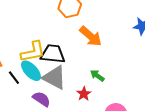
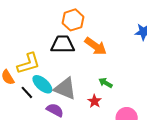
yellow L-shape: (33, 52) -> (29, 63), moved
black trapezoid: (53, 54) -> (63, 44), moved

